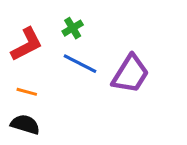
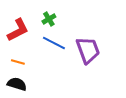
purple trapezoid: (130, 74) -> (88, 50), turned -52

